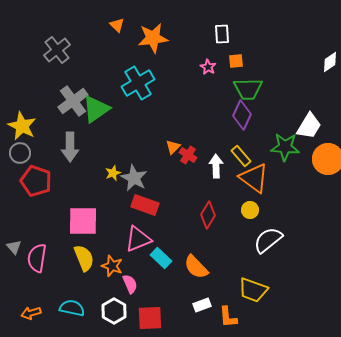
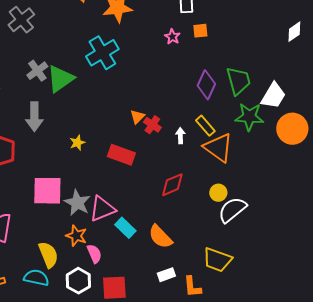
green trapezoid: (248, 89) -> (238, 81), moved, turned -104
gray cross: (73, 101) -> (37, 71), size x0.7
white arrow: (216, 166) -> (180, 136), size x0.7
gray star: (134, 178) -> (77, 203), moved
red rectangle: (145, 205) -> (121, 155), moved
yellow circle: (250, 210) -> (218, 193), moved
red diamond: (208, 215) -> (172, 185), turned 36
yellow semicircle: (84, 258) -> (48, 255), moved

